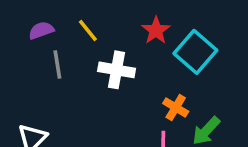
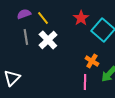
purple semicircle: (41, 30) -> (24, 14), moved
white cross: (117, 70) -> (48, 40), moved, turned 36

